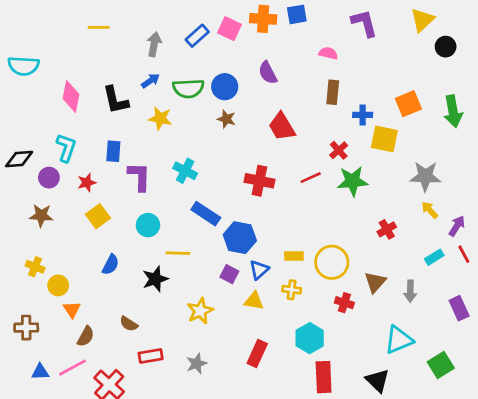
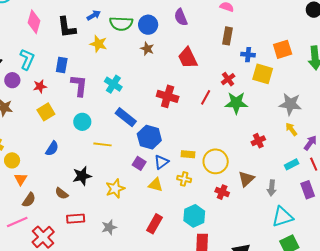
red line: (311, 178) -> (206, 97), turned -42
black star: (155, 279) -> (82, 176), moved
purple rectangle: (459, 308) -> (308, 190), moved
cyan triangle: (399, 340) -> (282, 217), moved

